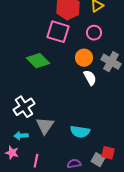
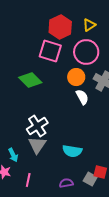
pink circle: (94, 33) -> (86, 52), size x1.6
white cross: (24, 107) -> (37, 126), moved
cyan arrow: (21, 136) -> (13, 155), turned -112

